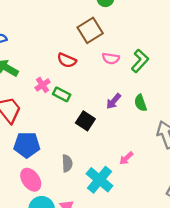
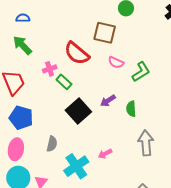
brown square: (90, 30) -> (105, 33), turned 30
red semicircle: (67, 60) -> (77, 53), size x1.5
black square: (85, 121) -> (78, 111), size x1.4
pink ellipse: (31, 180) -> (16, 149), turned 30

